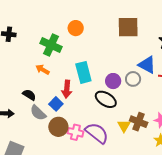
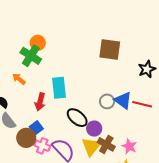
orange circle: (76, 28) -> (38, 43), moved
blue triangle: (147, 65) -> (123, 100), moved
purple circle: (113, 81) -> (94, 129), moved
blue square: (56, 104) -> (36, 128), moved
yellow triangle: (124, 126) -> (91, 147), size x1.5

